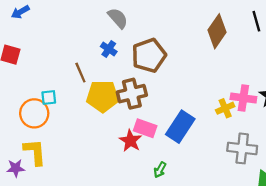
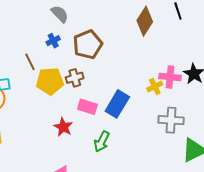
blue cross: (109, 49) -> (53, 41), turned 32
brown cross: (132, 94) -> (75, 78), size x0.7
red star: (130, 141) -> (63, 127), moved
green arrow: (160, 170) -> (102, 142), size x1.5

